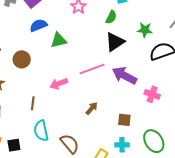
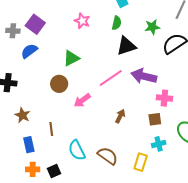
blue semicircle: (38, 25) -> (29, 51), moved
black triangle: (115, 42) -> (126, 46), turned 30
brown circle: (22, 59) -> (59, 84), moved
pink cross: (152, 94) -> (164, 98), moved
brown line: (33, 103) -> (51, 129), moved

